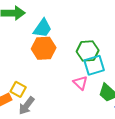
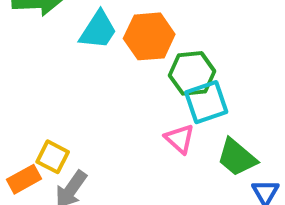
orange hexagon: (44, 48) -> (149, 36), moved

